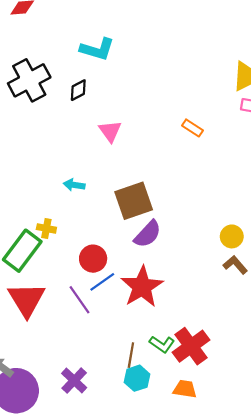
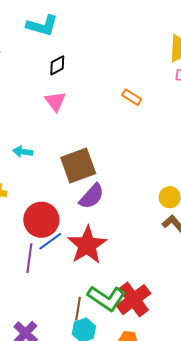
black diamond: (78, 90) -> (57, 65), moved
red circle: (93, 259) -> (41, 220), size x1.4
purple line: (79, 300) -> (29, 258), turned 44
green L-shape: (162, 344) -> (106, 298), size x1.6

